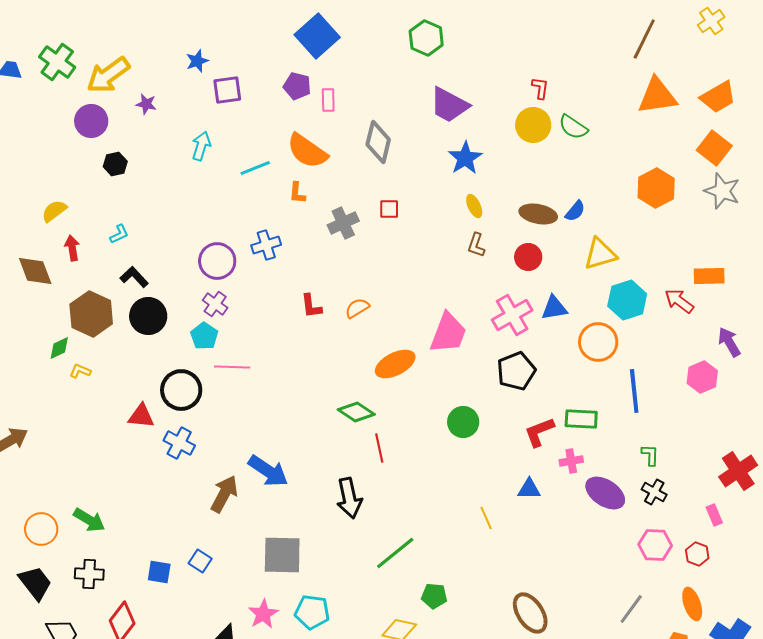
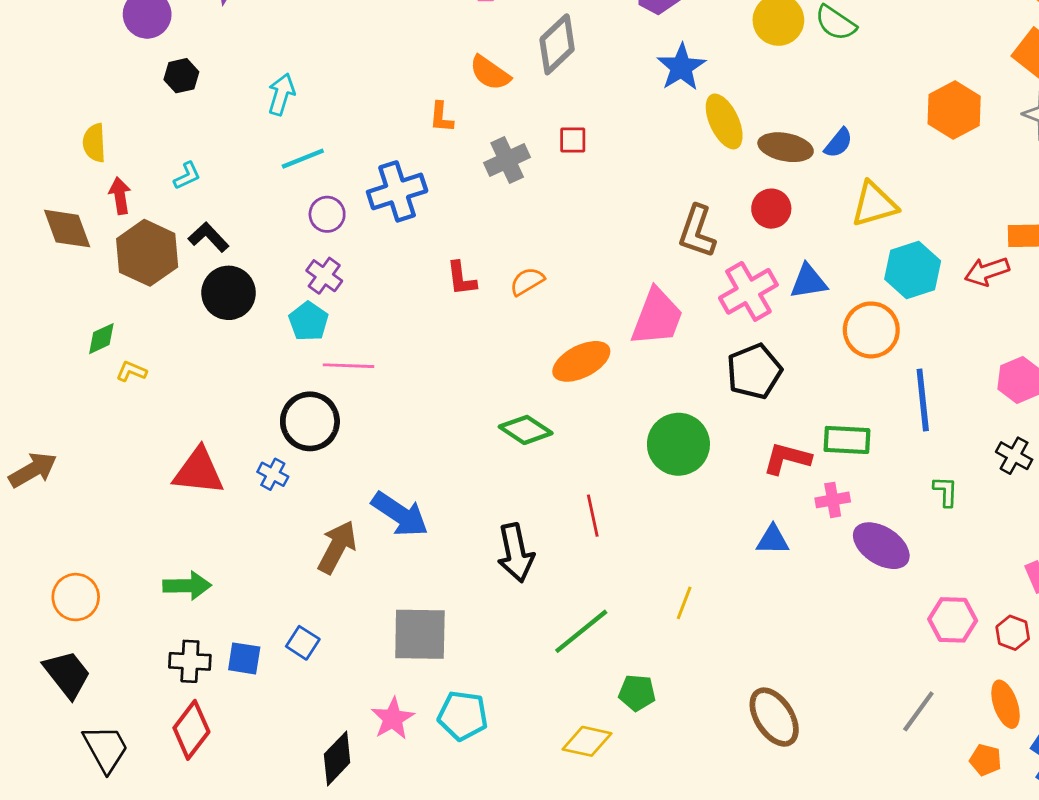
gray diamond: (378, 142) -> (557, 44), turned 33
cyan arrow: (201, 146) -> (281, 94), moved
orange semicircle: (307, 151) -> (490, 73), moved, size x0.7
cyan line: (255, 168) -> (303, 159), moved
yellow ellipse: (474, 206) -> (724, 121), moved, size x1.6
yellow semicircle: (54, 211) -> (94, 143), turned -56
blue cross: (266, 245) -> (397, 191), size x1.4
brown L-shape: (476, 245) -> (697, 231), moved, size x1.5
purple circle: (217, 261) -> (327, 214), size x0.7
red arrow: (679, 301) -> (987, 271), turned -56
brown hexagon: (91, 314) -> (147, 253), moved
black circle: (181, 390) -> (310, 421), moved
red triangle: (141, 416) -> (199, 471), moved, size x1.4
green circle: (463, 422) -> (678, 444), size x1.4
red L-shape: (539, 432) -> (787, 459), turned 36
blue cross: (179, 443) -> (273, 474), size x0.7
red line: (379, 448) -> (593, 516), moved
black cross: (654, 492) -> (1014, 456), moved
yellow line: (486, 518) -> (684, 603), moved, turned 45
green arrow: (89, 520) -> (187, 586), moved, turned -32
black cross: (89, 574) -> (190, 661), moved

